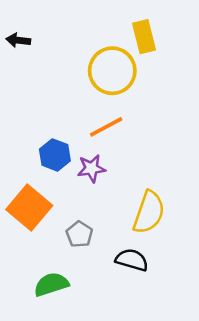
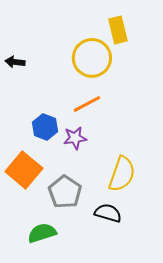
black arrow: (18, 40) -> (15, 62), moved
gray pentagon: (79, 234) -> (65, 192), size x1.5

